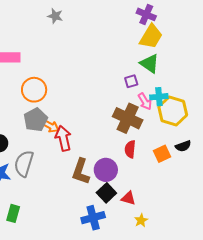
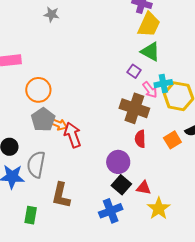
purple square: (131, 81) -> (134, 71), turned -32
brown L-shape: (81, 171) -> (61, 195), moved
yellow star: (141, 220) -> (159, 208), size x1.6

